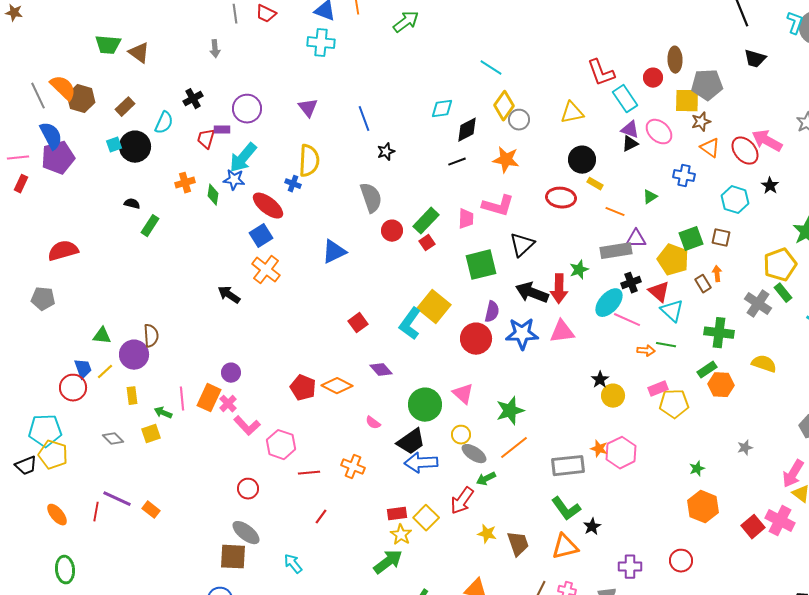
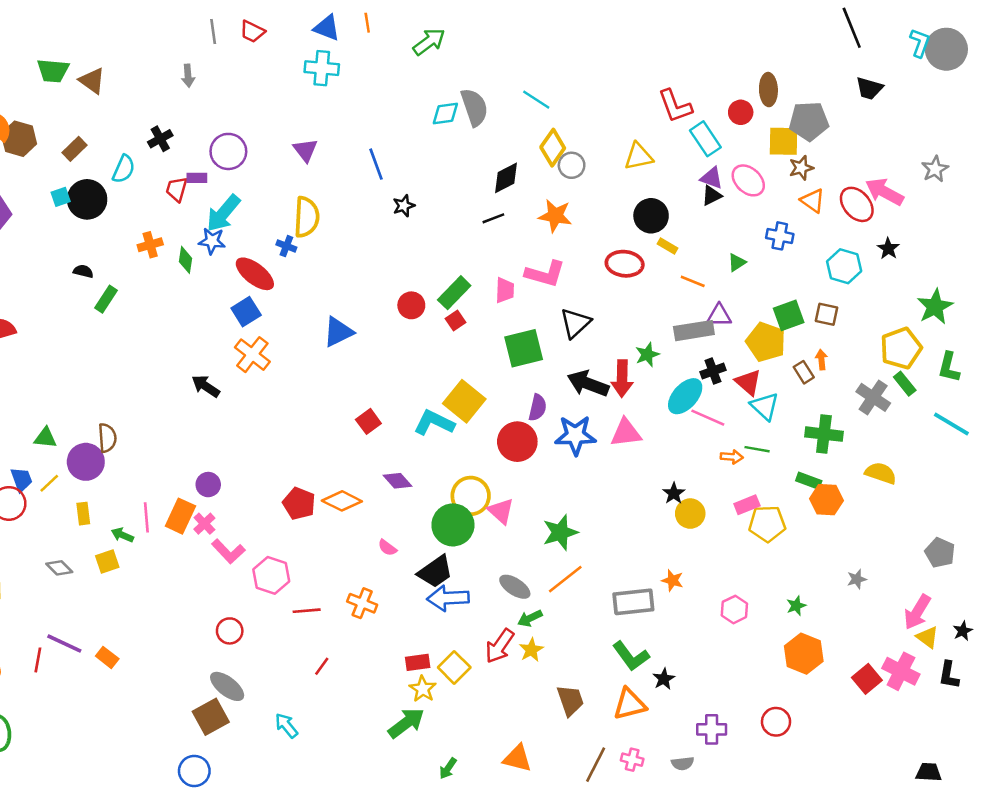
cyan diamond: (442, 109) -> (445, 114), moved
gray semicircle: (371, 198) -> (474, 107), moved
cyan L-shape: (410, 324) -> (434, 423), turned 80
green rectangle: (707, 370) -> (809, 481), turned 54
yellow circle: (461, 435) -> (471, 496), moved, size x1.6
pink hexagon: (621, 453) -> (734, 609), moved, size x0.7
yellow star: (487, 534) -> (531, 650), moved, turned 30
brown square: (233, 557) -> (211, 717), turned -32

